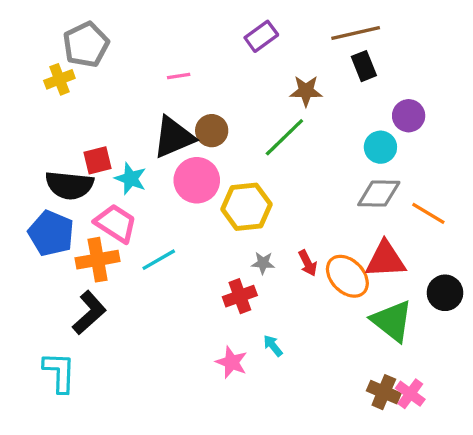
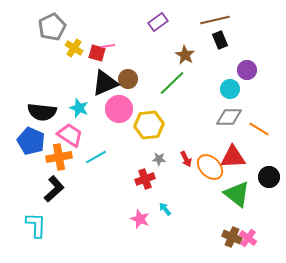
yellow cross: (59, 79) -> (74, 48), moved, turned -36
brown star: (306, 91) -> (185, 55), turned 30
red square: (98, 160) -> (97, 53), moved, turned 30

